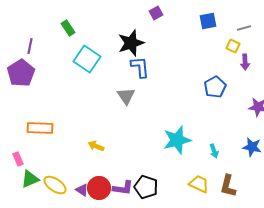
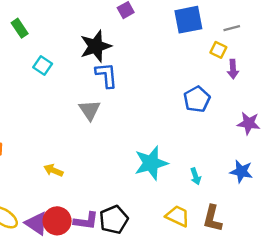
blue square: (208, 21) -> (188, 20), size x1.4
cyan square: (87, 59) -> (43, 65), size x0.6
black pentagon: (146, 187) -> (114, 220), turned 30
purple triangle: (82, 190) -> (37, 223), size x1.5

